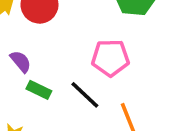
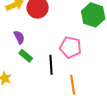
black line: (85, 95) -> (51, 65), turned 30

